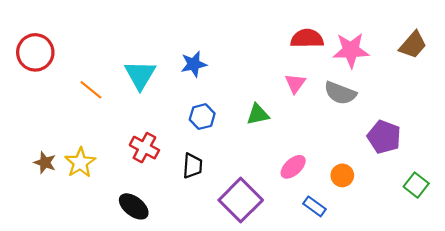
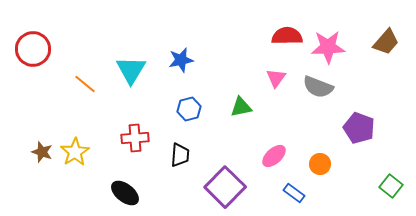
red cross: (144, 148) -> (135, 138), turned -32
green square: (416, 185) -> (391, 186), moved

